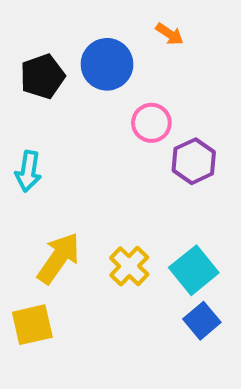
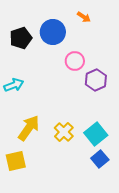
cyan arrow: (28, 171) -> (14, 85), turned -120

